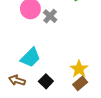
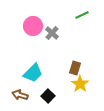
brown rectangle: (80, 83) -> (75, 68), moved, turned -32

